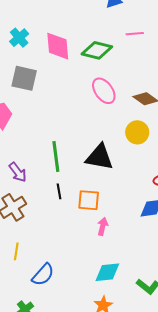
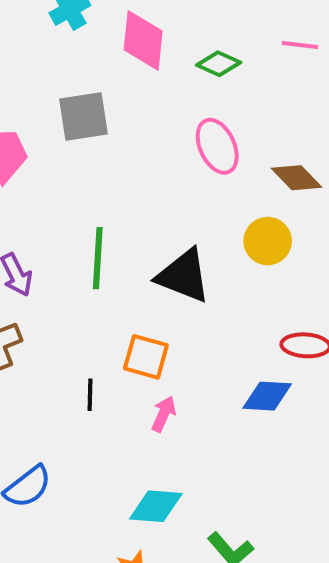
green diamond: (97, 50) -> (219, 64), size x0.7
gray square: (24, 78) -> (83, 116), moved, turned -32
black line: (59, 191) -> (90, 395), moved

